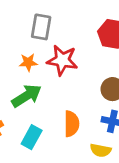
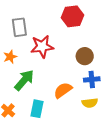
orange star: (28, 62) -> (10, 57), moved
orange semicircle: (72, 124) -> (63, 90), turned -108

